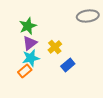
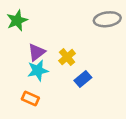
green star: (28, 26) -> (17, 20), moved
orange rectangle: (25, 71) -> (30, 99), moved, turned 64

